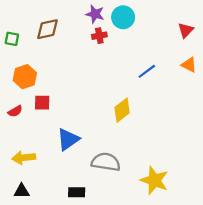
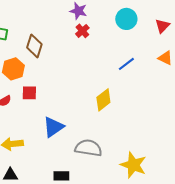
cyan circle: (123, 17) -> (126, 19), moved
brown diamond: (48, 29) -> (34, 46), moved, turned -60
red cross: (99, 36) -> (82, 31), turned -32

